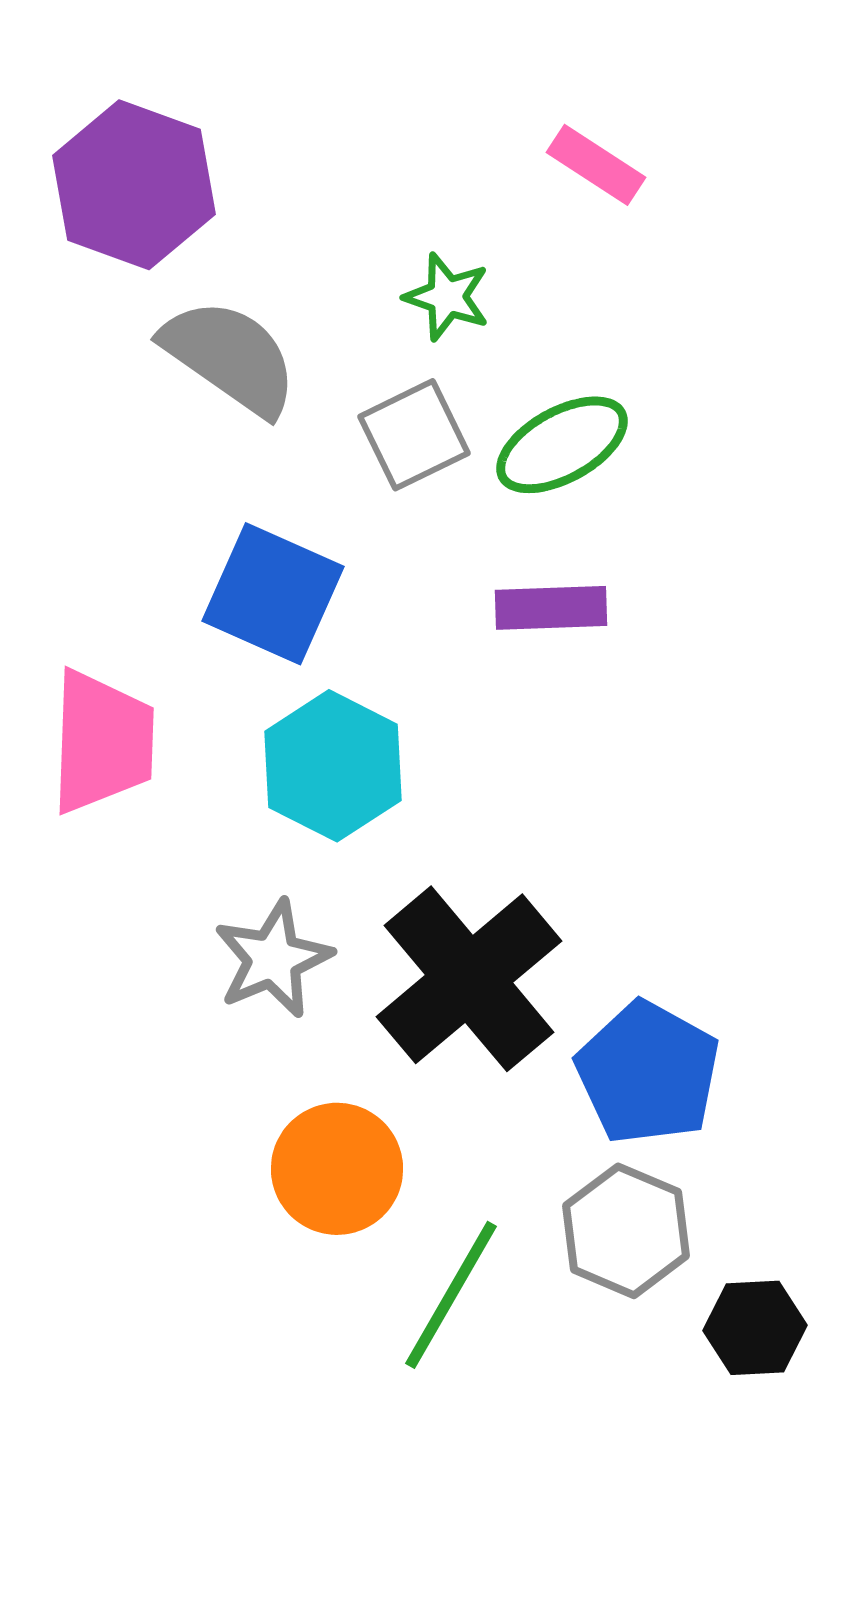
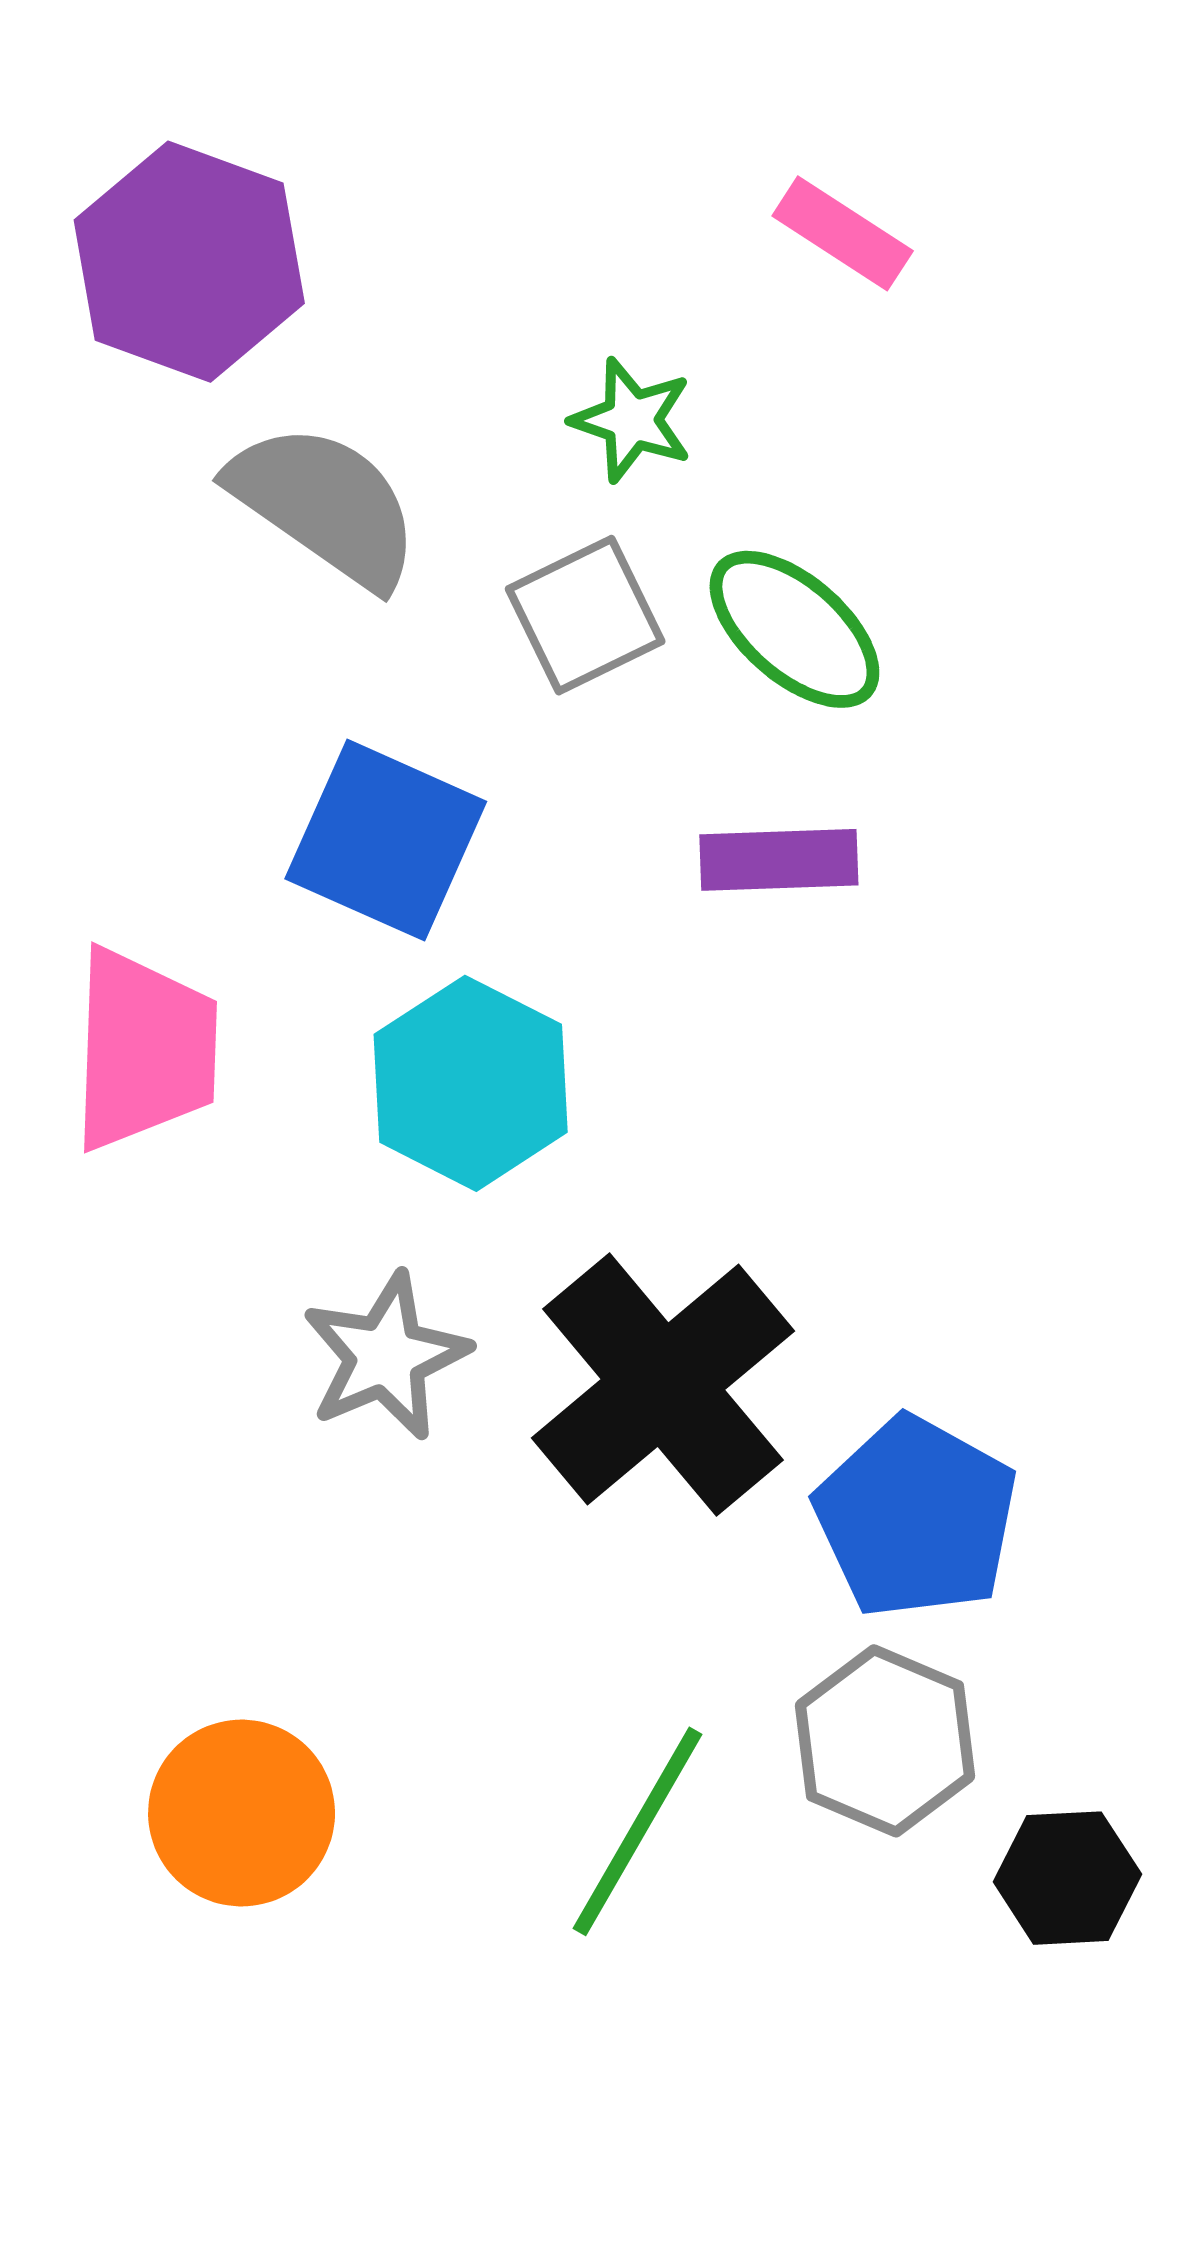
green ellipse: (562, 445) -> (794, 629), turned 70
orange circle: (337, 1169) -> (242, 1813), moved

